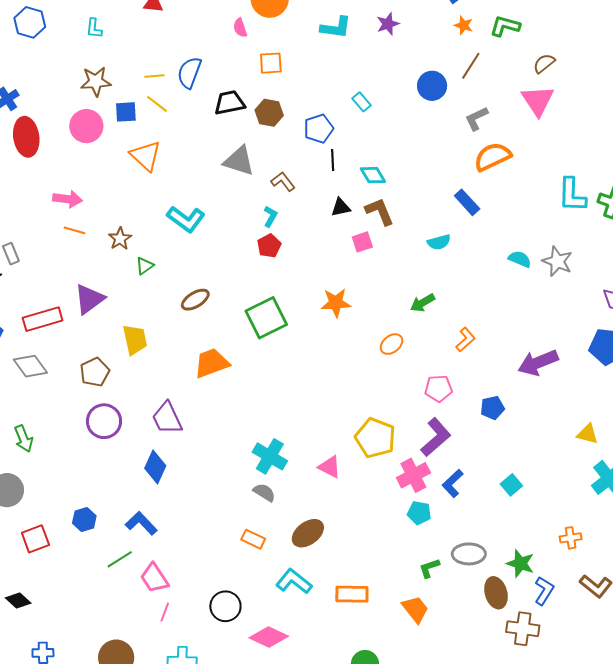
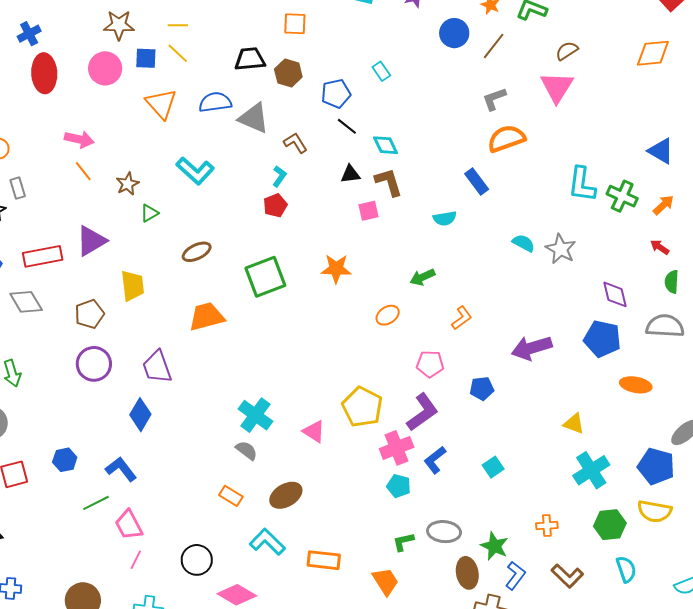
blue semicircle: (189, 73) -> (215, 102), moved, turned 56
blue circle: (432, 86) -> (454, 33), moved
black line: (333, 160) -> (347, 126), turned -55
orange line: (75, 230) -> (83, 171), turned 30

